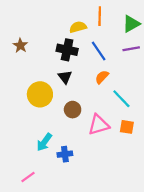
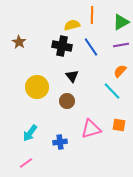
black triangle: (65, 77) -> (72, 76), moved
orange semicircle: (102, 77) -> (120, 71), moved
pink triangle: (99, 125) -> (91, 129), moved
orange square: (127, 127) -> (119, 125), moved
cyan arrow: (44, 142) -> (30, 133), moved

